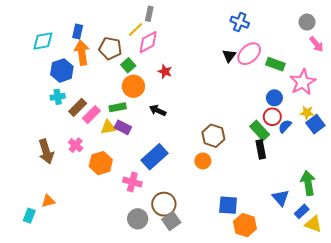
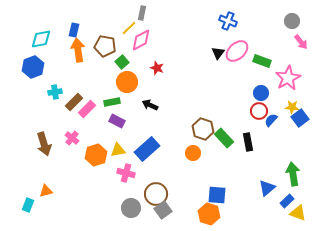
blue hexagon: (62, 70) -> (33, 67), moved
yellow triangle: (108, 127) -> (118, 150), moved
green rectangle: (260, 130) -> (224, 138), moved
blue triangle: (281, 198) -> (267, 188), turned 30
orange hexagon: (245, 225) -> (209, 214), moved

